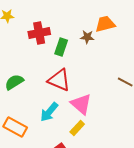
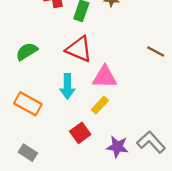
pink triangle: (81, 104) -> (105, 77), turned -40
cyan arrow: (49, 112) -> (67, 86), turned -40

